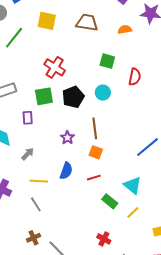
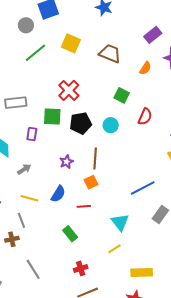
orange semicircle: (125, 30) -> (145, 68), turned 120
orange square: (96, 152) -> (91, 182), turned 32
green rectangle: (110, 201) -> (70, 234), moved
brown cross: (34, 238) -> (12, 239), moved
red cross: (104, 239) -> (81, 268), turned 32

